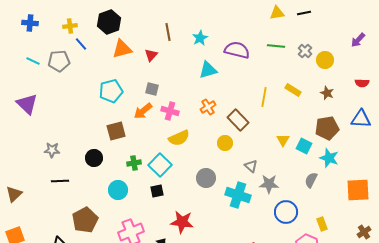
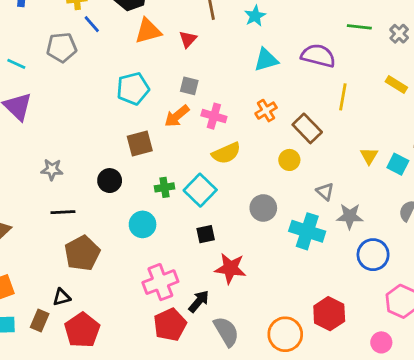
purple semicircle: (237, 50) -> (318, 56), moved
cyan line: (33, 61) -> (16, 64), moved
yellow rectangle: (293, 90) -> (396, 84), moved
black square: (157, 191) -> (206, 234), moved
brown pentagon: (85, 220) -> (82, 253), moved

